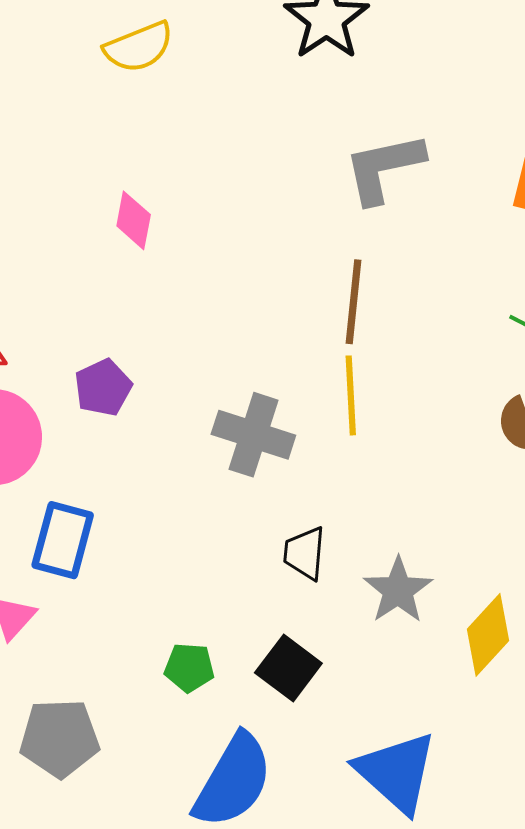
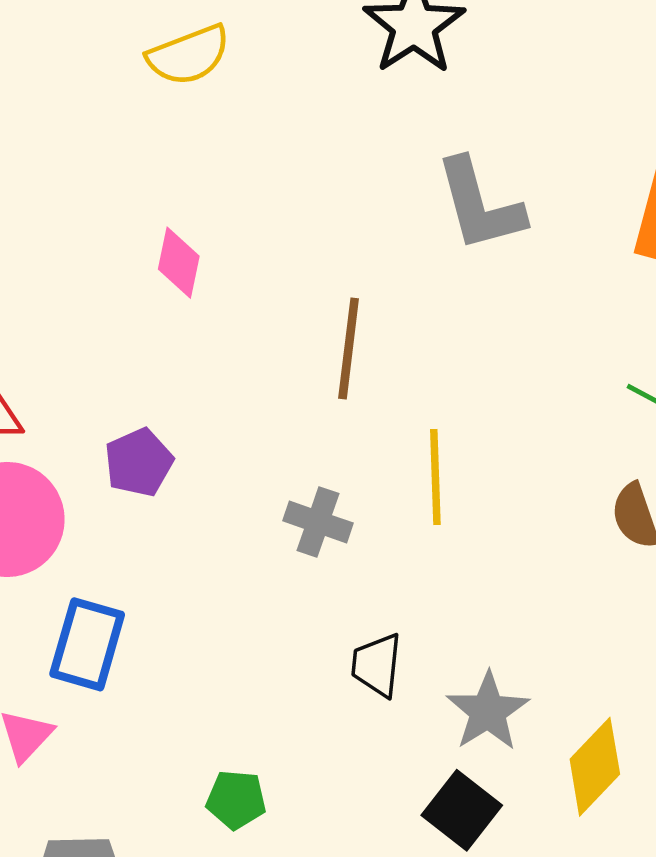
gray L-shape: (384, 168) -> (480, 205), turned -94
brown line: (354, 302) -> (349, 349), moved
gray cross: (253, 435) -> (318, 522), size x0.7
black square: (288, 668) -> (462, 810), moved

